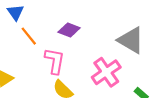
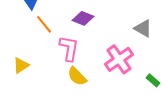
gray triangle: (131, 40) -> (143, 28), size x0.7

